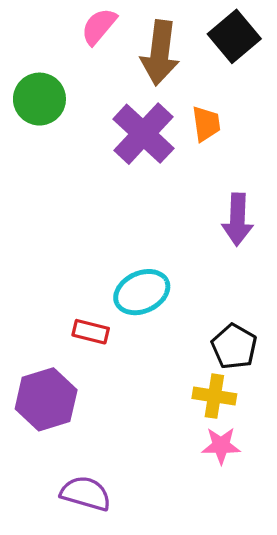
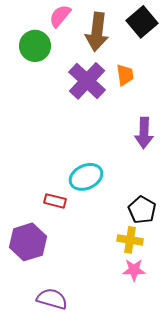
green circle: (39, 99) -> (35, 46), moved

